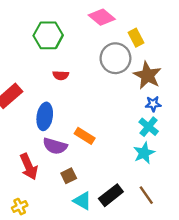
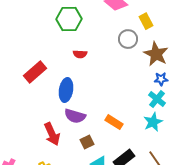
gray circle: (115, 58) -> (128, 39), size x0.7
orange rectangle: (85, 136) -> (114, 122), moved

